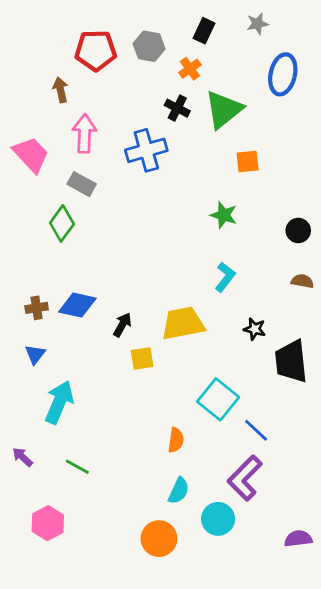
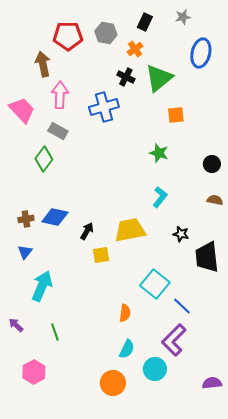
brown arrow: (60, 90) -> (43, 64), size x1.4
green line: (77, 467) -> (55, 332), turned 42

